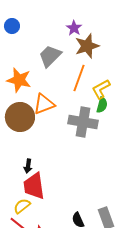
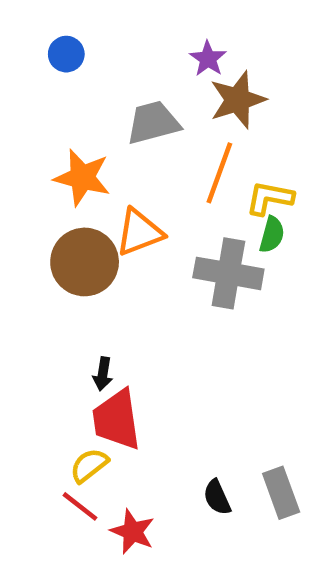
gray trapezoid: (50, 56) -> (153, 123), turned 30
yellow L-shape: (101, 89) -> (270, 198), turned 40

